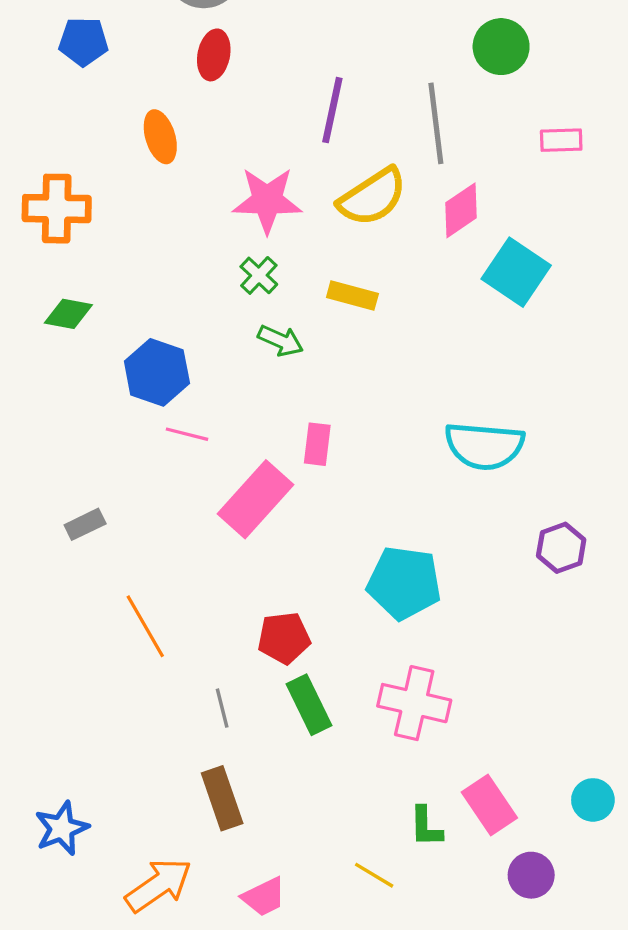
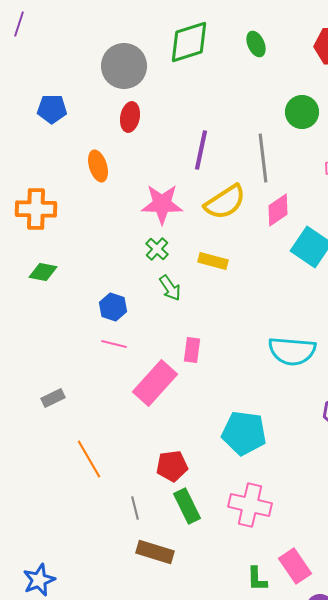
green arrow: (281, 341) -> (170, 288), turned 32
blue hexagon: (157, 372) -> (113, 307), moved, size x0.7
brown rectangle: (222, 798) -> (155, 552), moved, turned -54

